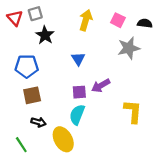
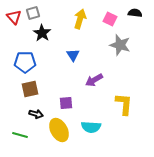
black semicircle: (145, 23) -> (135, 13), moved
gray star: (129, 48) -> (120, 45), turned 30
purple square: (79, 92) -> (66, 103), moved
cyan semicircle: (77, 115) -> (91, 127), moved, turned -108
green line: (21, 145) -> (20, 135), turned -42

